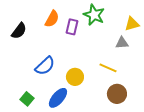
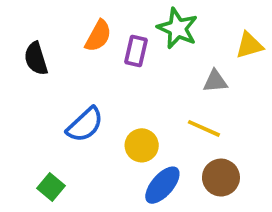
black semicircle: (19, 31) -> (36, 59), turned 126
gray triangle: (122, 43) -> (215, 81), moved
blue ellipse: (58, 98) -> (162, 185), moved

